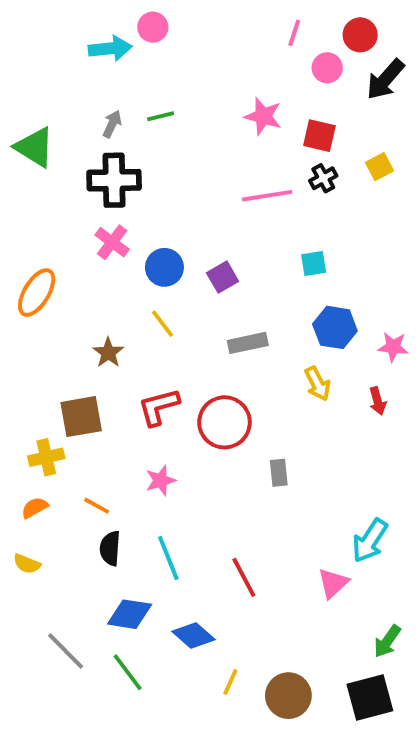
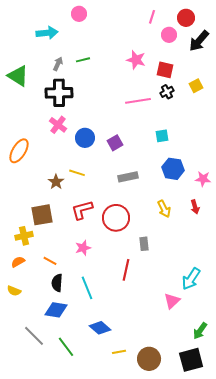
cyan arrow: (110, 48) -> (47, 33), moved
yellow line: (162, 324) -> (77, 173), moved, turned -35
yellow arrow: (318, 384) -> (164, 209), moved
red line: (244, 577) -> (126, 270), moved, turned 40
blue diamond: (130, 614) -> (56, 310), moved
yellow line: (230, 682) -> (119, 352), turned 56

